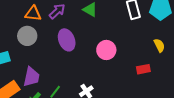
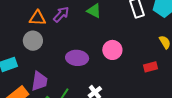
purple ellipse: (67, 40) -> (77, 58), moved, turned -60

